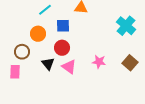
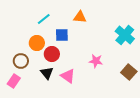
red circle: (62, 48) -> (52, 54), moved
pink star: (99, 62) -> (96, 61), moved
pink rectangle: (15, 72) -> (14, 81), turned 32

